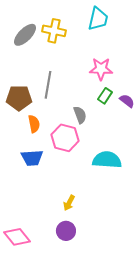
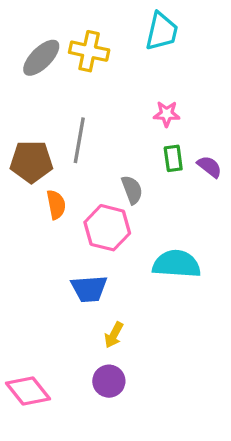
pink star: (101, 69) -> (167, 114), size x0.7
green rectangle: (105, 96) -> (173, 158), turned -42
blue trapezoid: (32, 158) -> (89, 289), moved

